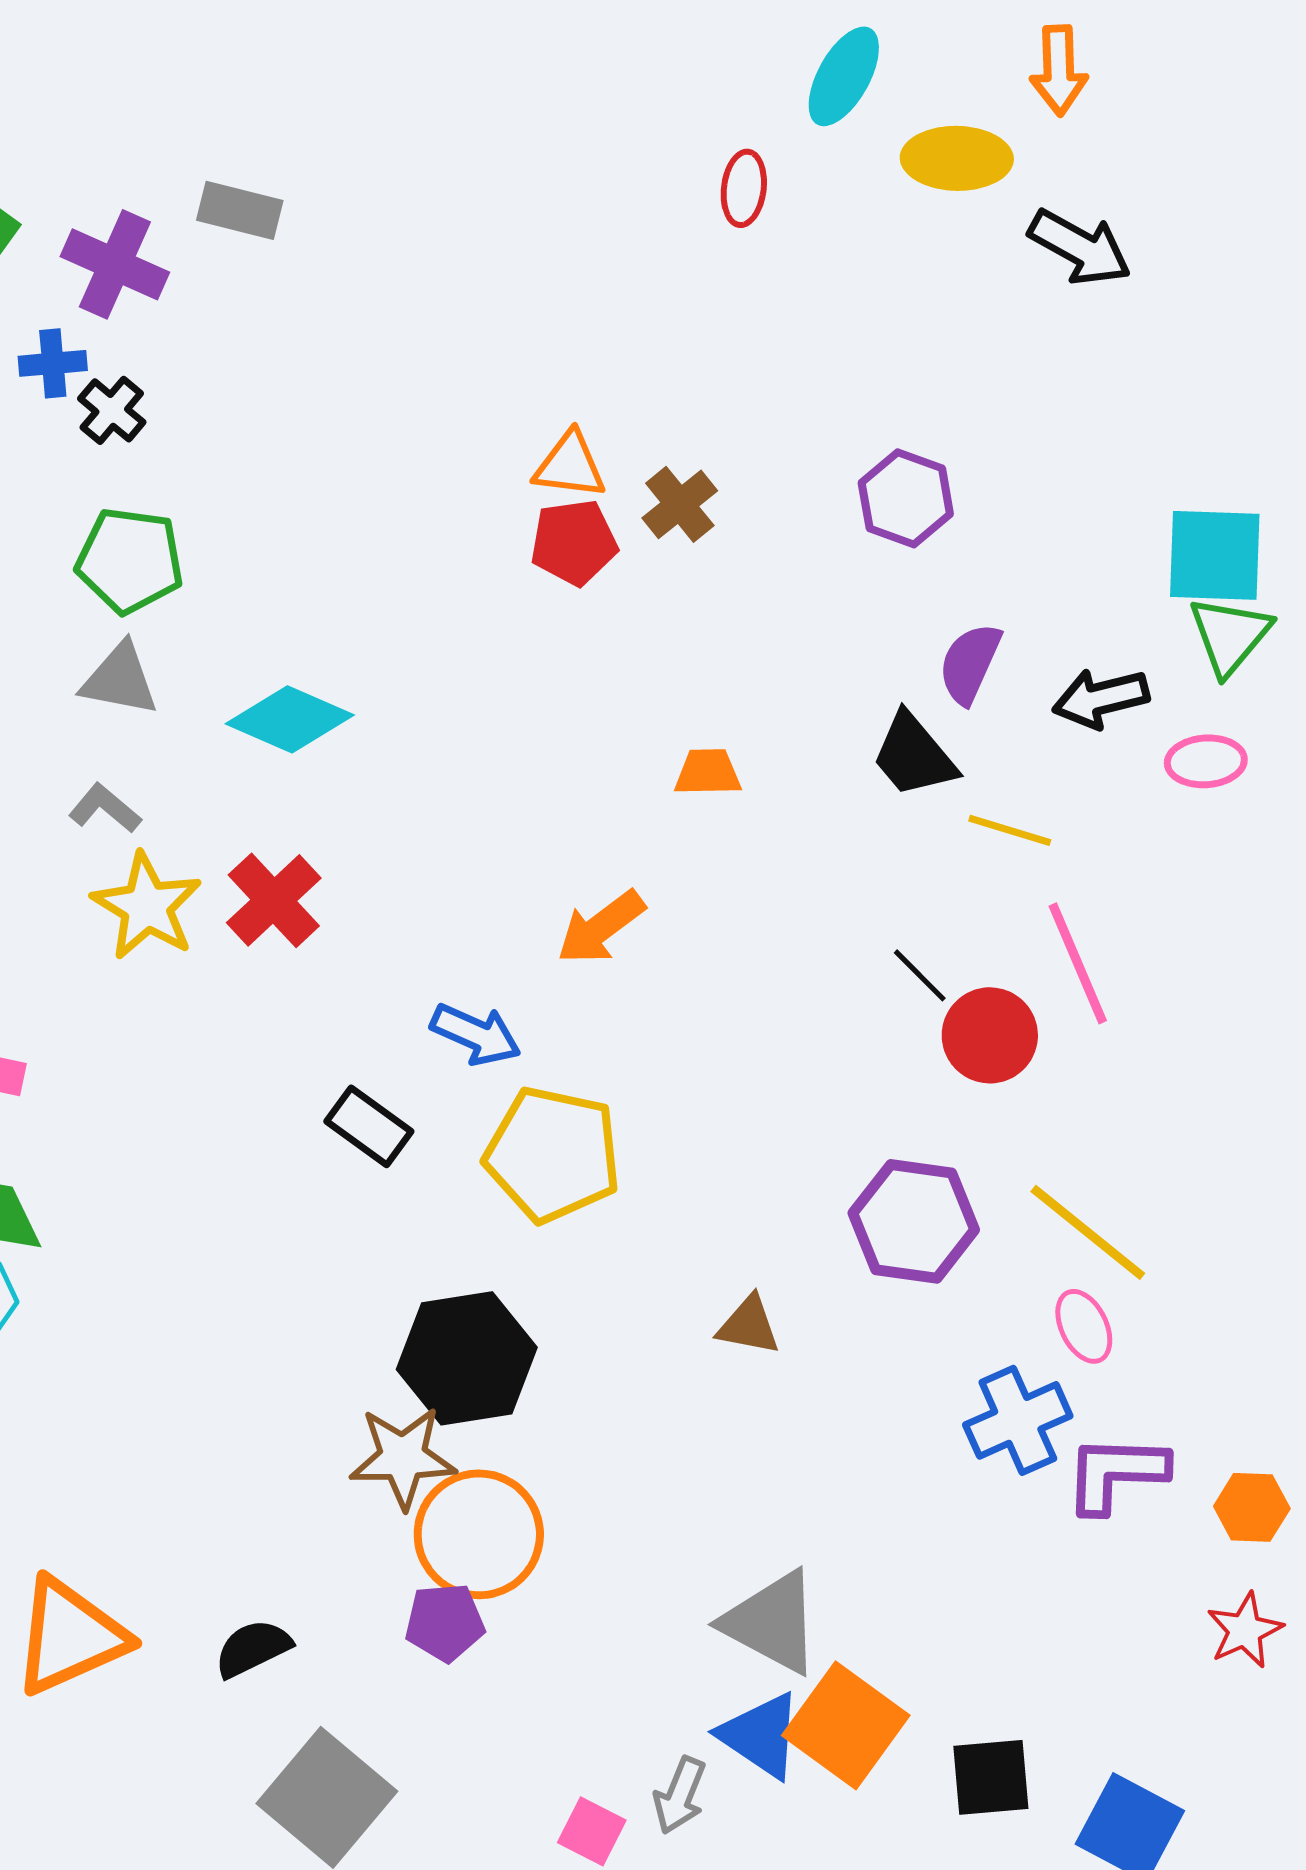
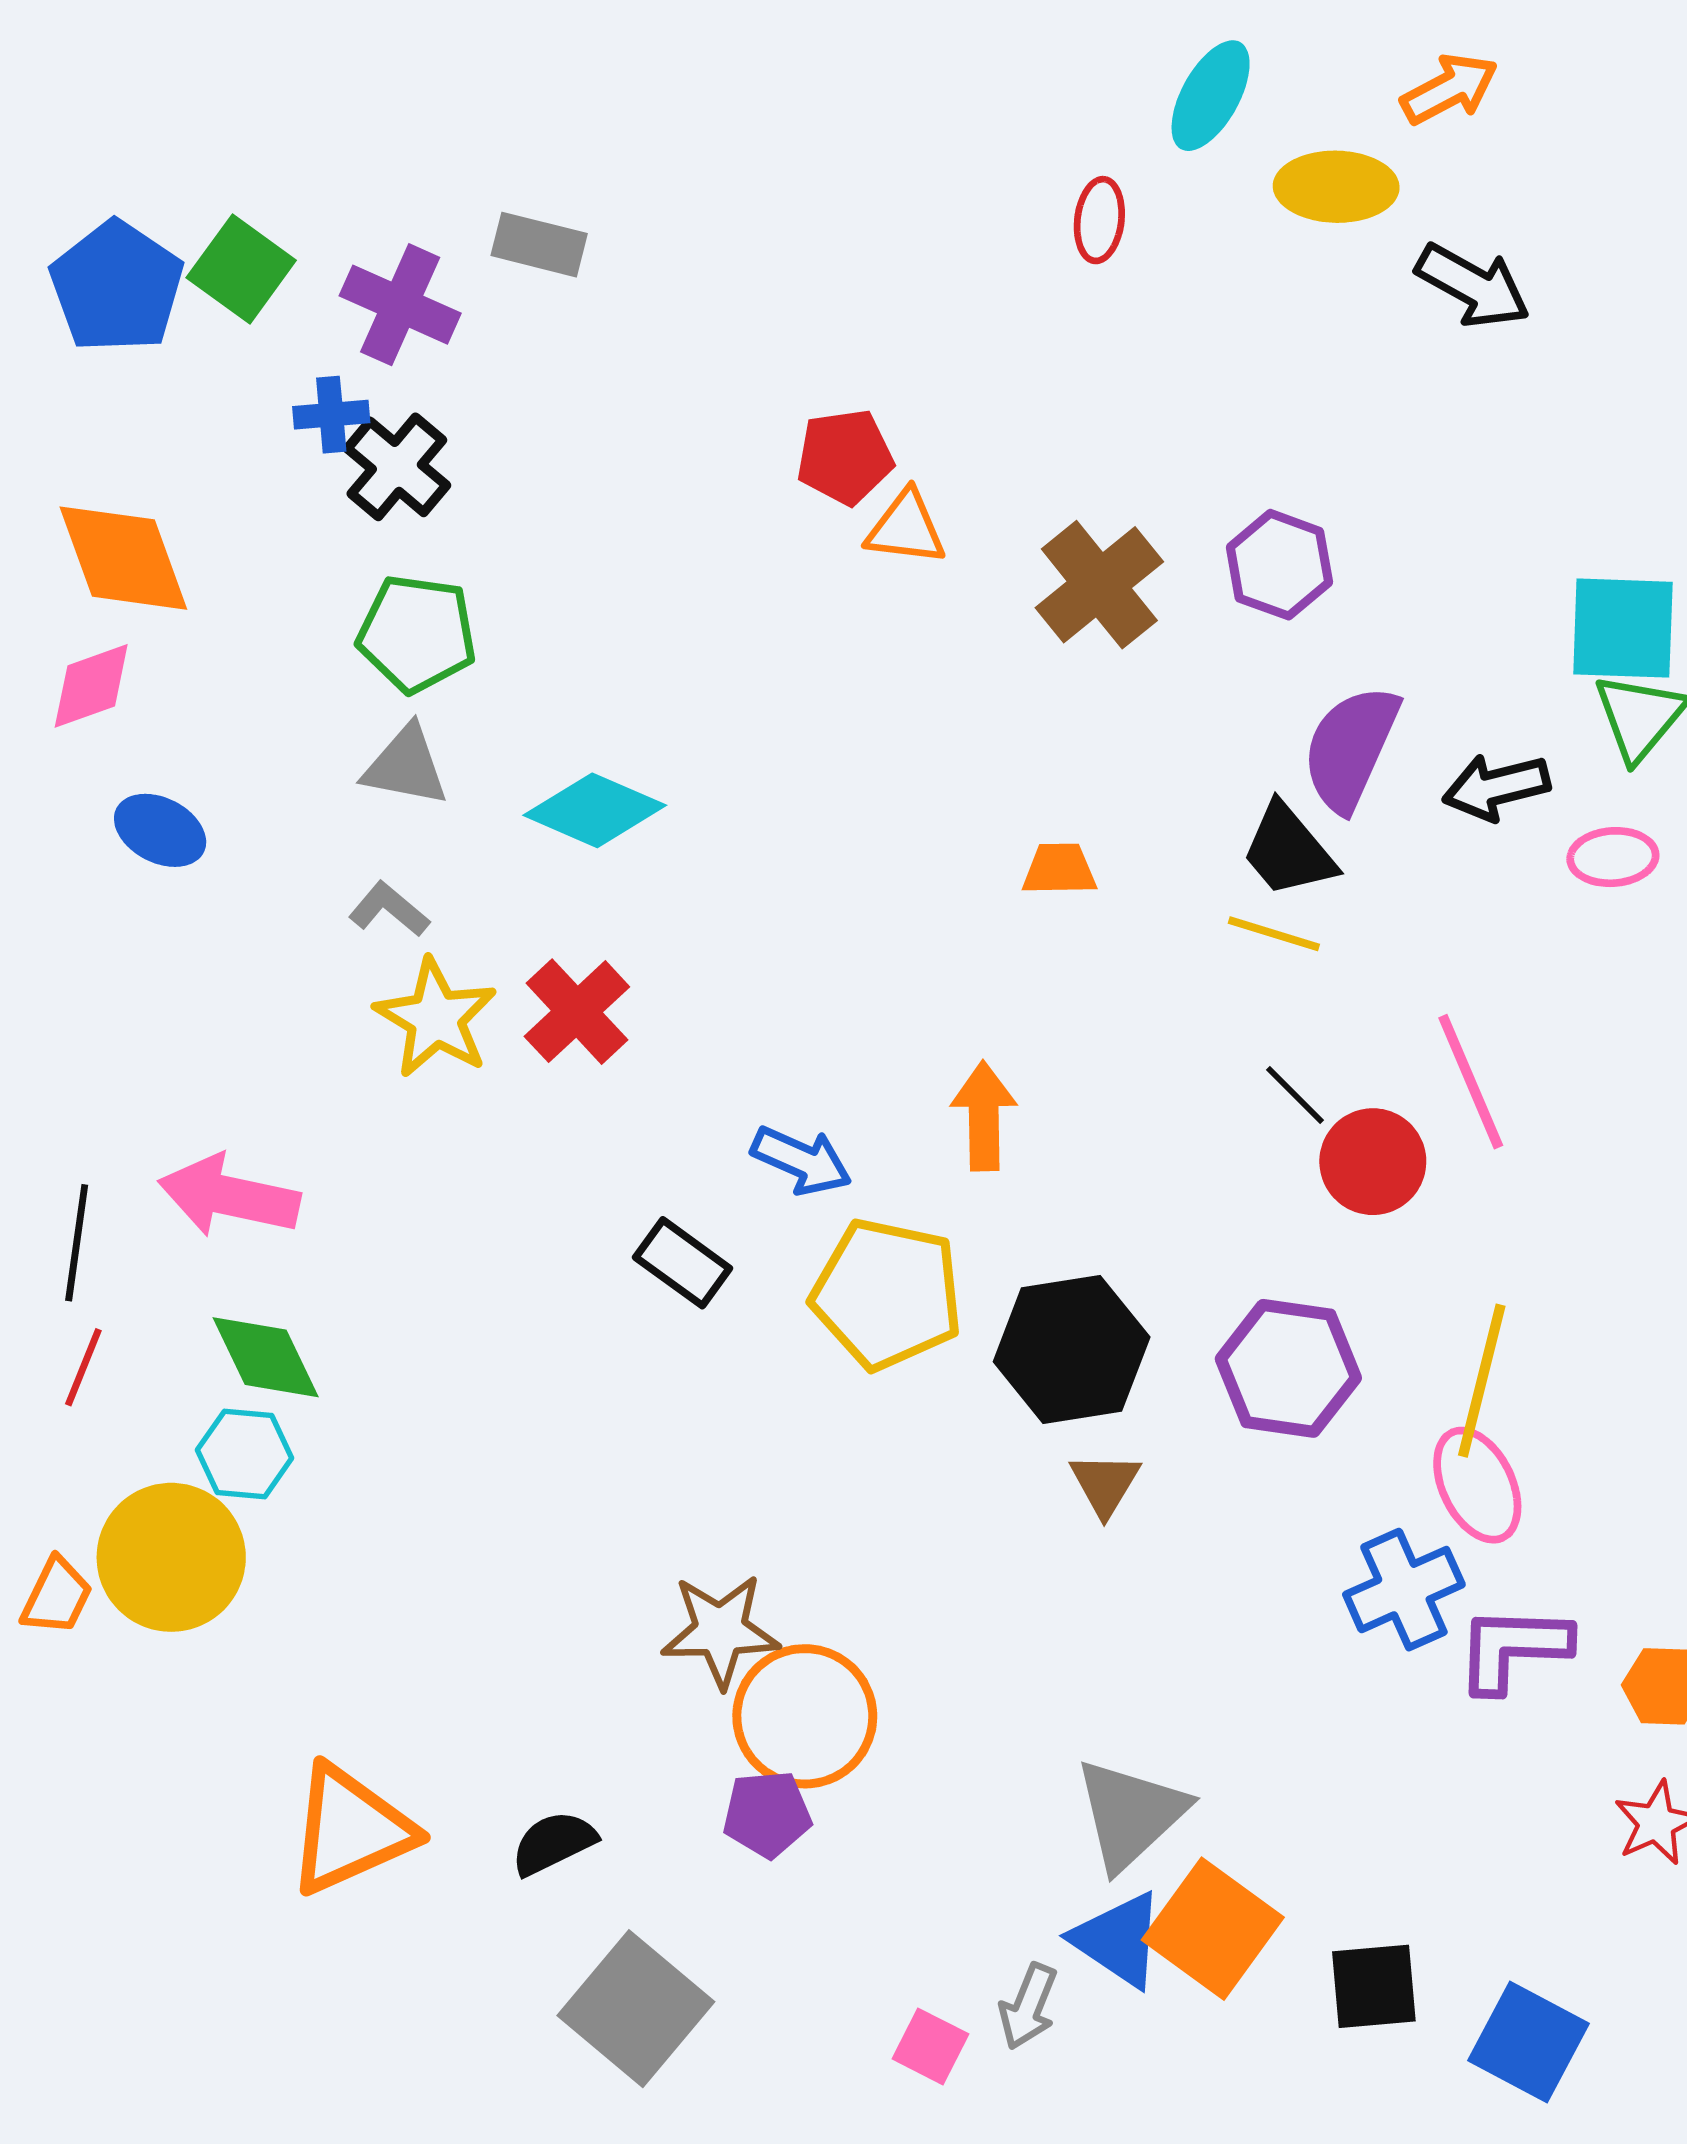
orange arrow: (1059, 70) -> (1450, 89), turned -116
black cross: (112, 410) -> (397, 467), size x1.4
brown cross: (680, 504) -> (1099, 585), moved, size x1.5
red pentagon: (574, 542) -> (845, 457), moved
purple semicircle: (970, 663) -> (1351, 748), size x1.4
yellow line: (1010, 830) -> (1274, 934), moved
orange arrow: (601, 927) -> (984, 1116), moved, turned 126
yellow line: (1088, 1232) -> (1482, 1381), turned 65
brown triangle: (749, 1325) -> (1105, 1484), turned 50
pink ellipse: (1084, 1326) -> (1477, 1485), size x1.4
black hexagon: (467, 1358) -> (1072, 1349), moved
gray triangle: (772, 1622) -> (1130, 1814), turned 49

